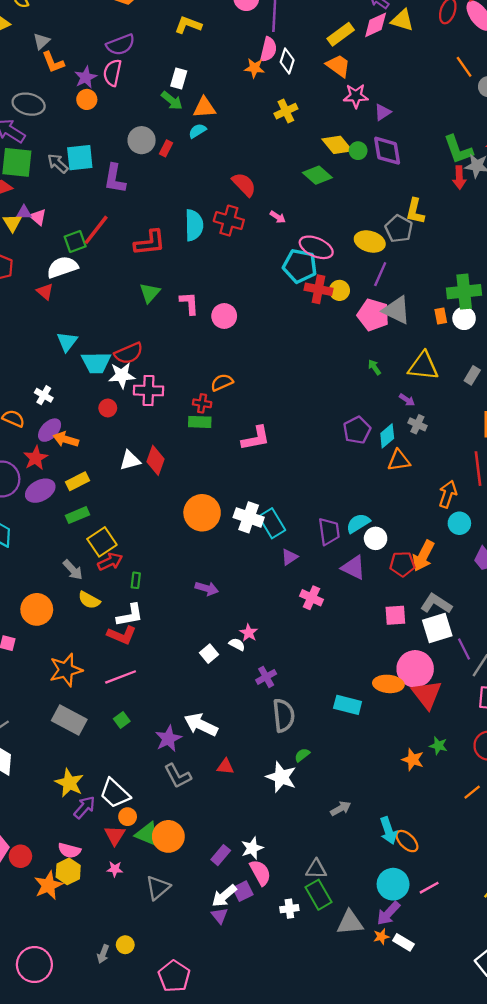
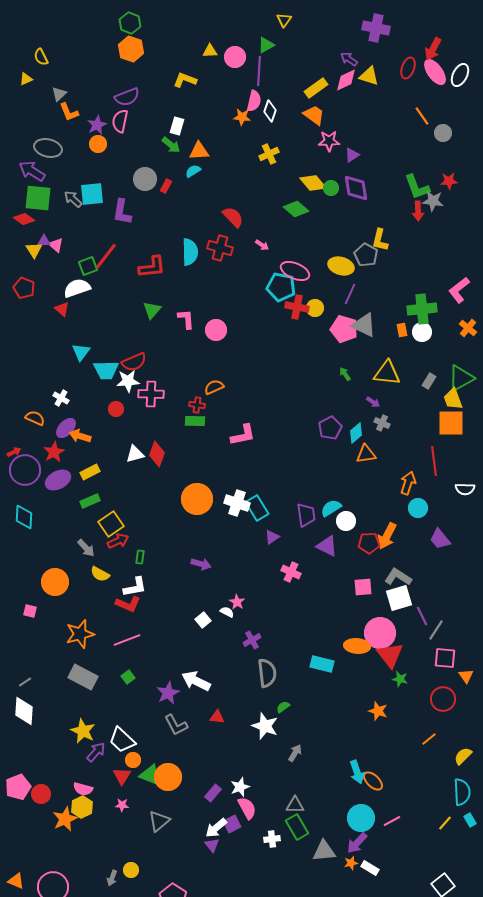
green star: (438, 746) -> (400, 679), moved
gray arrow: (341, 809) -> (295, 753), moved, turned -30

